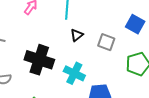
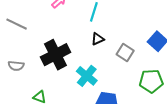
black cross: (39, 60) -> (56, 55), turned 32

